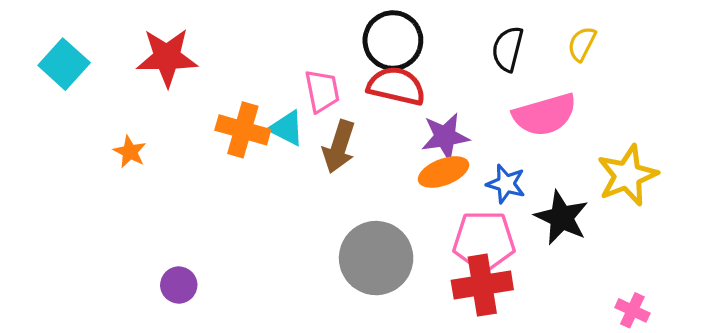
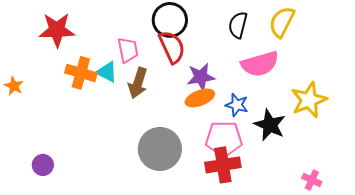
yellow semicircle: (582, 44) -> (282, 22), size x1.5
red star: (167, 57) -> (57, 30), moved
red semicircle: (396, 86) -> (172, 47), turned 52

